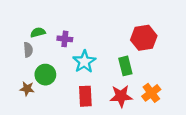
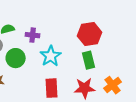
red hexagon: (144, 38) -> (90, 34), moved
green circle: (45, 75) -> (16, 58), moved

